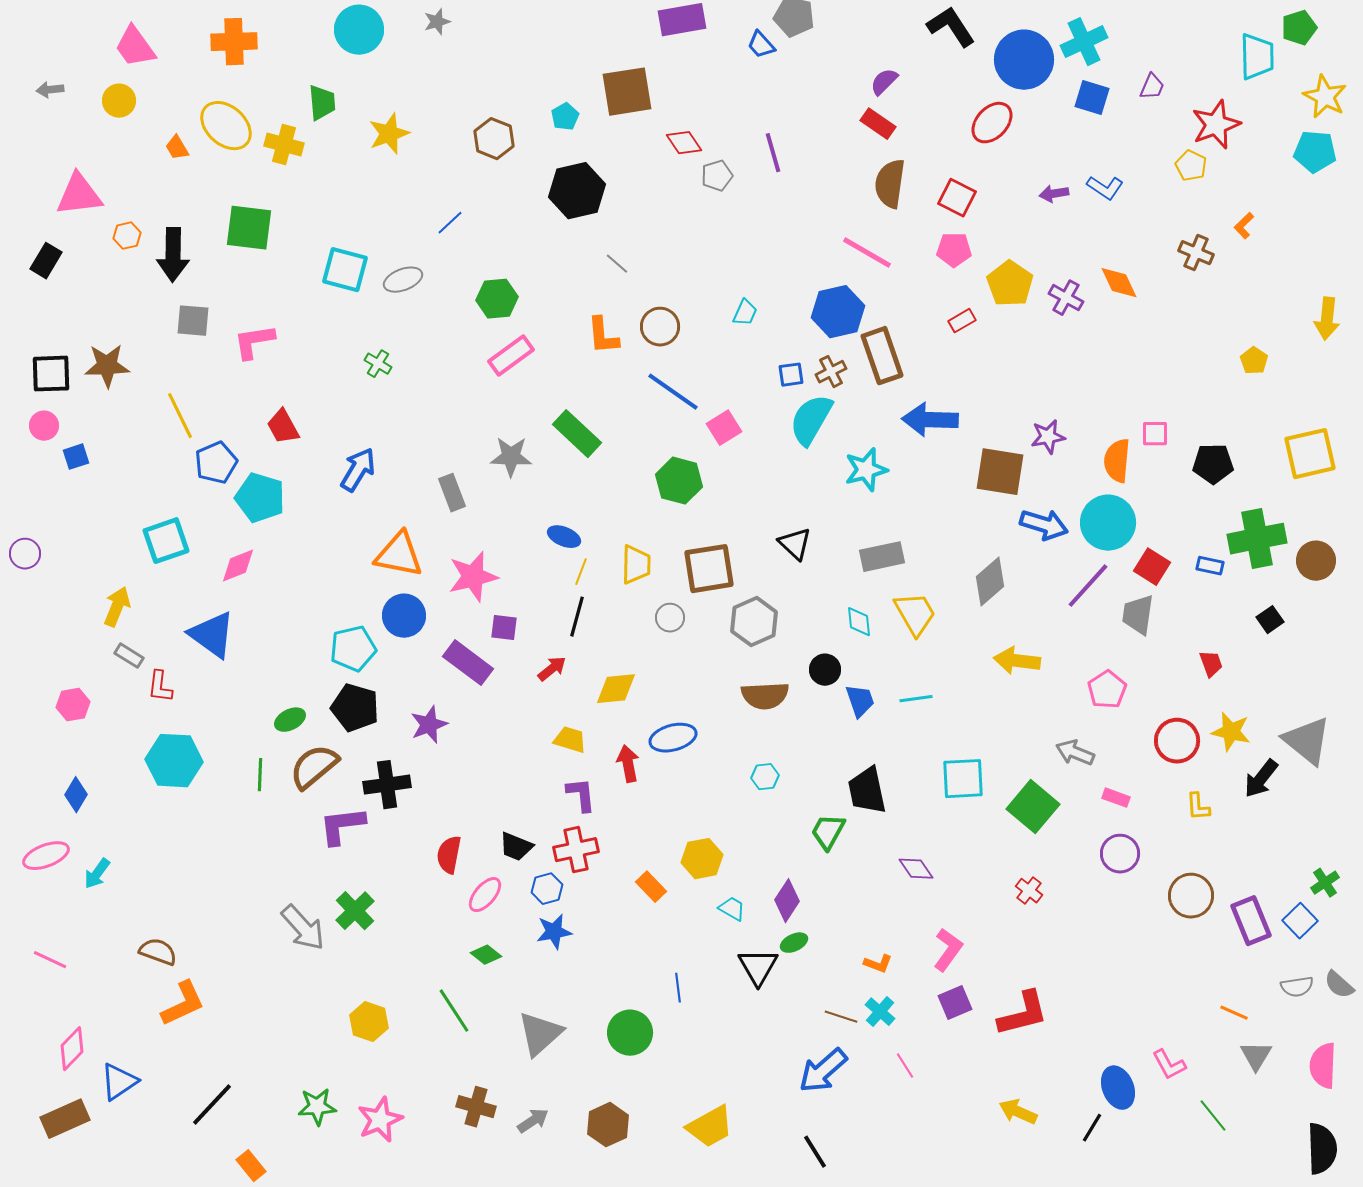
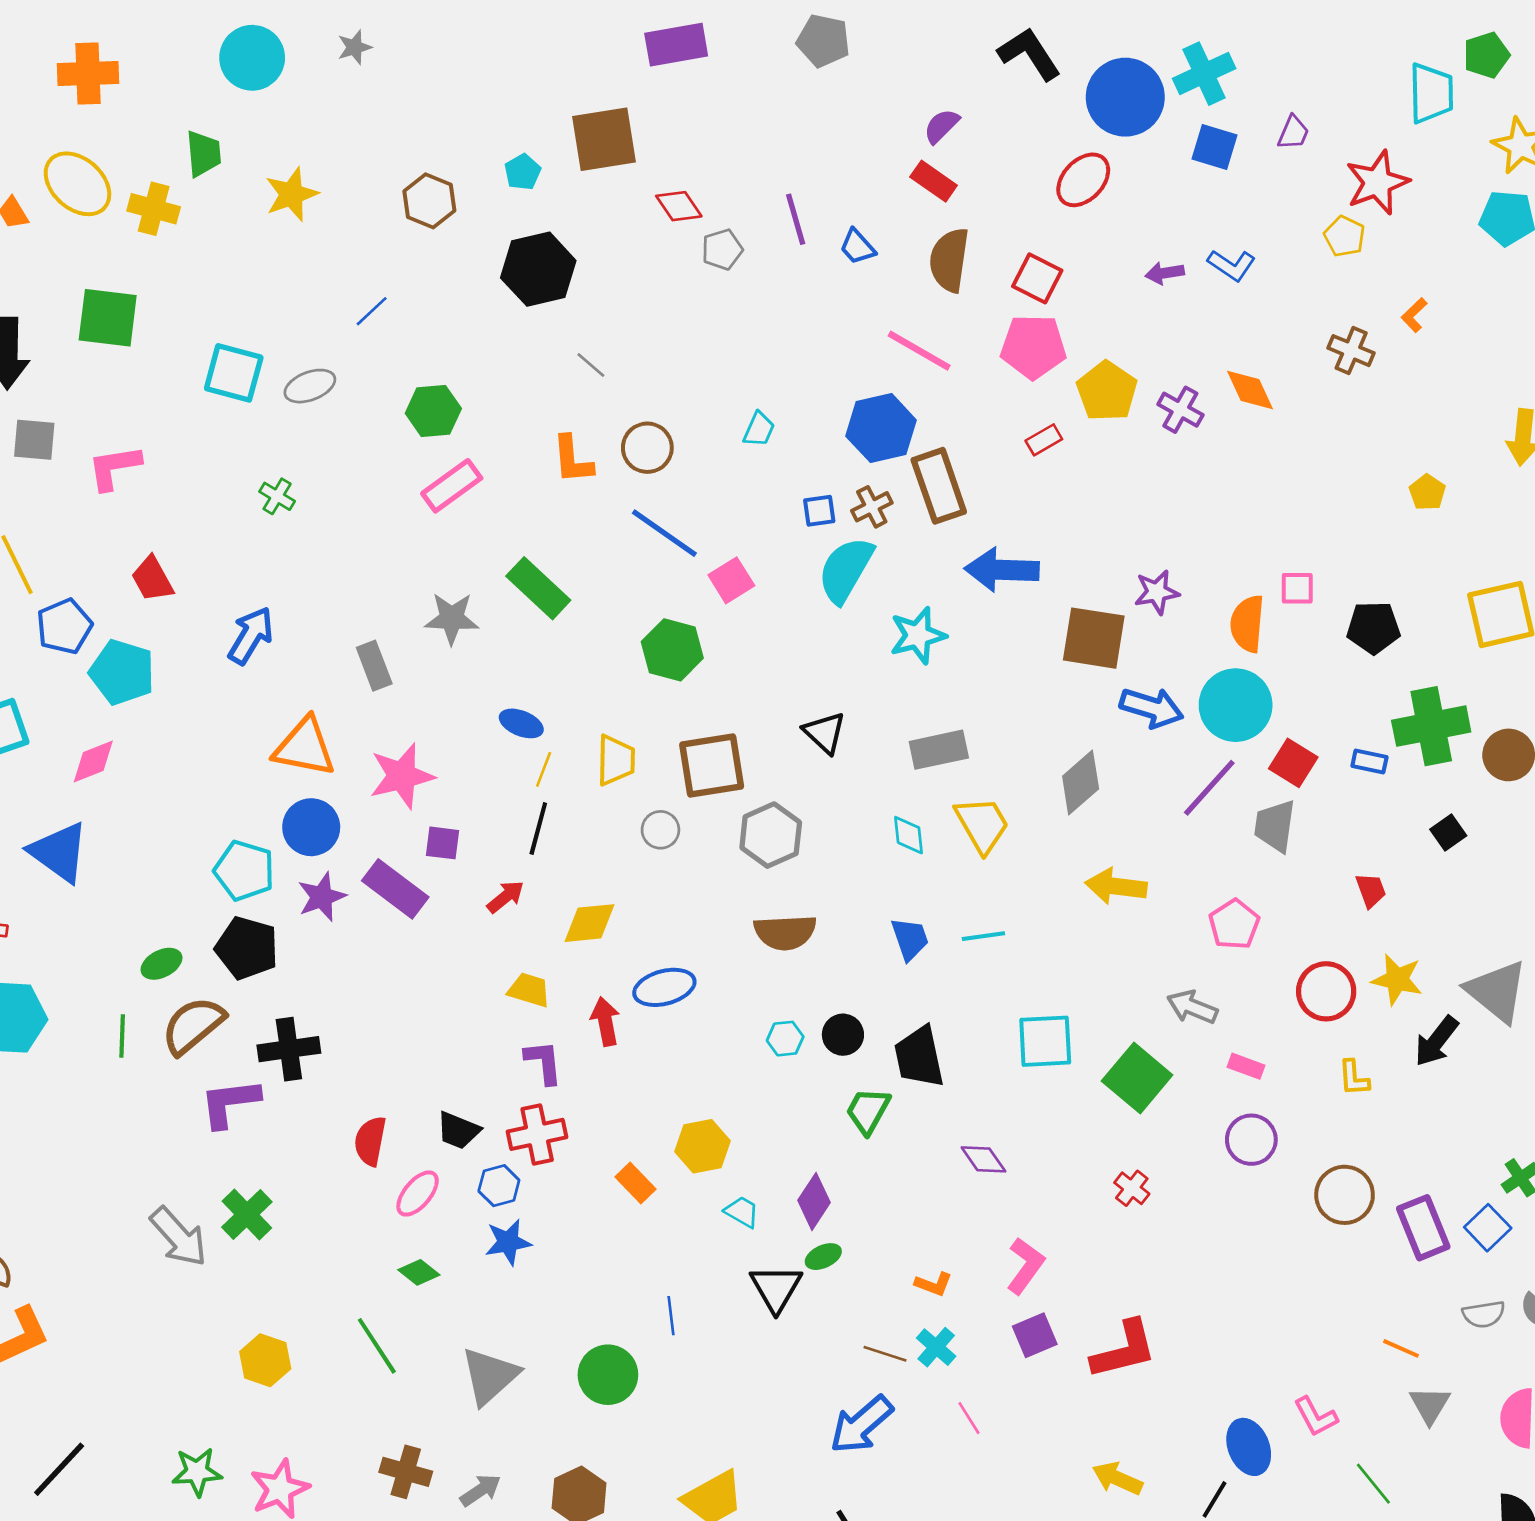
blue trapezoid: (761, 45) -> (857, 247), moved
pink pentagon: (954, 250) -> (1033, 347), size x1.4
cyan pentagon: (353, 649) -> (244, 871), turned 30
black circle: (825, 670) -> (843, 1035), moved
purple star: (429, 725) -> (322, 897), moved

